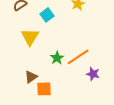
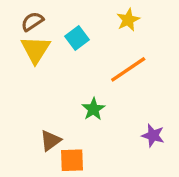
yellow triangle: (30, 37) -> (36, 50), moved
orange line: (78, 57) -> (128, 69), moved

